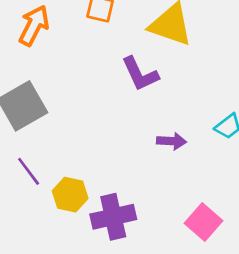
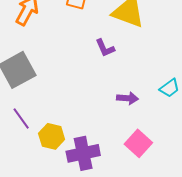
purple L-shape: (140, 74) -> (105, 48), size x0.7
pink square: (204, 222) -> (138, 143), moved

